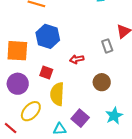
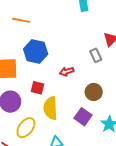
purple square: (80, 118) -> (83, 117), moved

